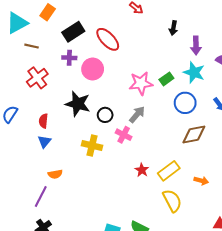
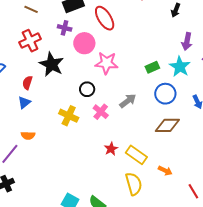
black arrow: (173, 28) -> (176, 10), moved
pink star: (141, 83) -> (106, 63), moved
black star: (78, 104) -> (52, 64), moved
gray arrow: (137, 114) -> (128, 101), moved
yellow rectangle: (169, 171) -> (136, 155), turned 60

